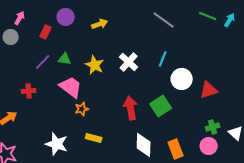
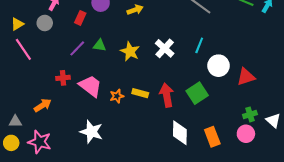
pink trapezoid: (71, 87) -> (90, 86), moved
yellow rectangle: (94, 138) -> (140, 93), moved

